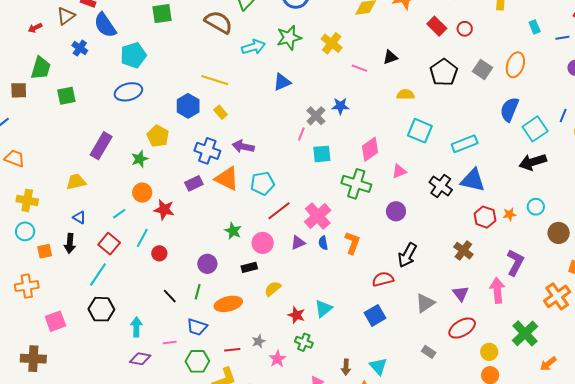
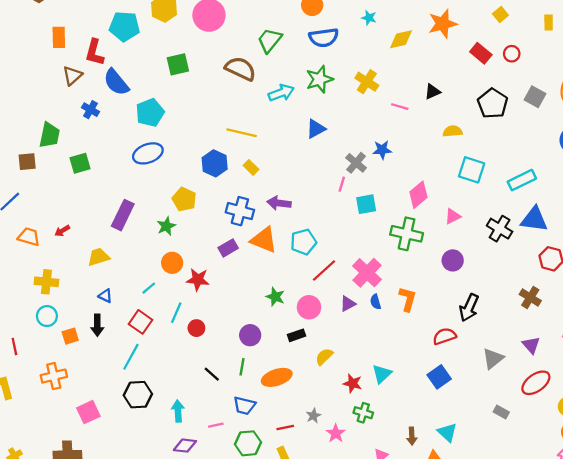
red arrow: (35, 28) -> (62, 231), moved

